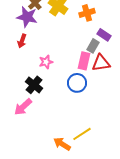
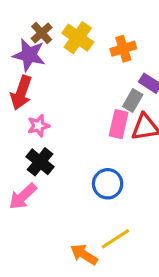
red arrow: (22, 41) -> (21, 93), size x1.5
pink star: (46, 62) -> (38, 126), moved
blue circle: (77, 83) -> (108, 184), moved

